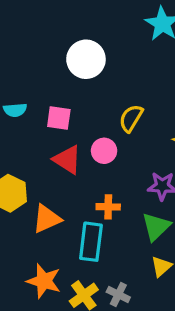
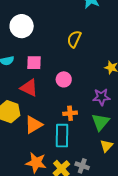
white circle: (86, 59) -> (22, 26), moved
yellow semicircle: (131, 118) -> (74, 39), moved
red triangle: (67, 160) -> (29, 88), moved

